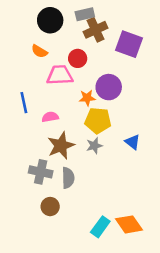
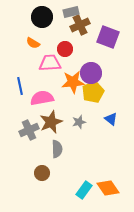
orange star: (87, 98) -> (73, 82), size x1.6
pink semicircle: (50, 117) -> (42, 98), size x1.6
yellow pentagon: (98, 121) -> (93, 92), moved, turned -30
gray cross: (41, 172) -> (29, 130), moved, turned -36

